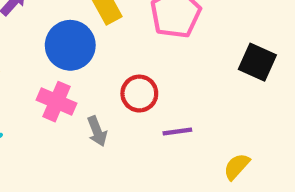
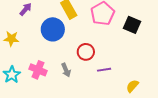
black square: (257, 62) -> (132, 25), moved
pink cross: (57, 102) -> (38, 70), moved

